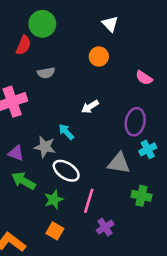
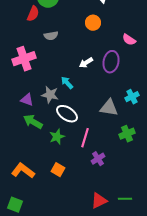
purple ellipse: (135, 122) -> (111, 62), moved
green cross: (141, 196) -> (127, 134), turned -35
orange square: (55, 231) -> (58, 170), moved

